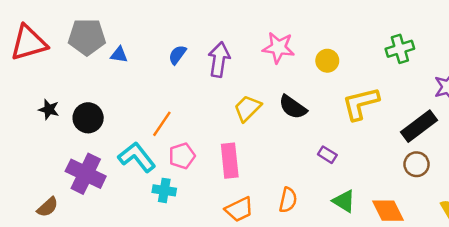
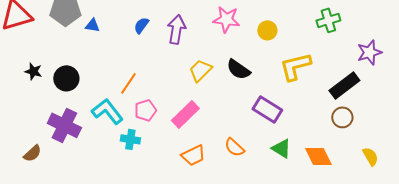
purple rectangle: (327, 155) -> (267, 109), size x1.8
pink rectangle: (230, 161) -> (185, 114), turned 52
orange semicircle: (288, 200) -> (234, 147), turned 120

